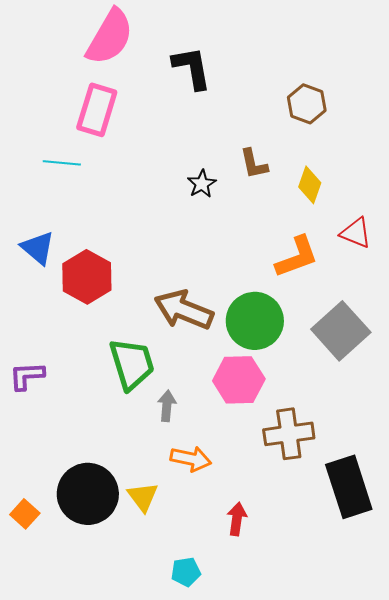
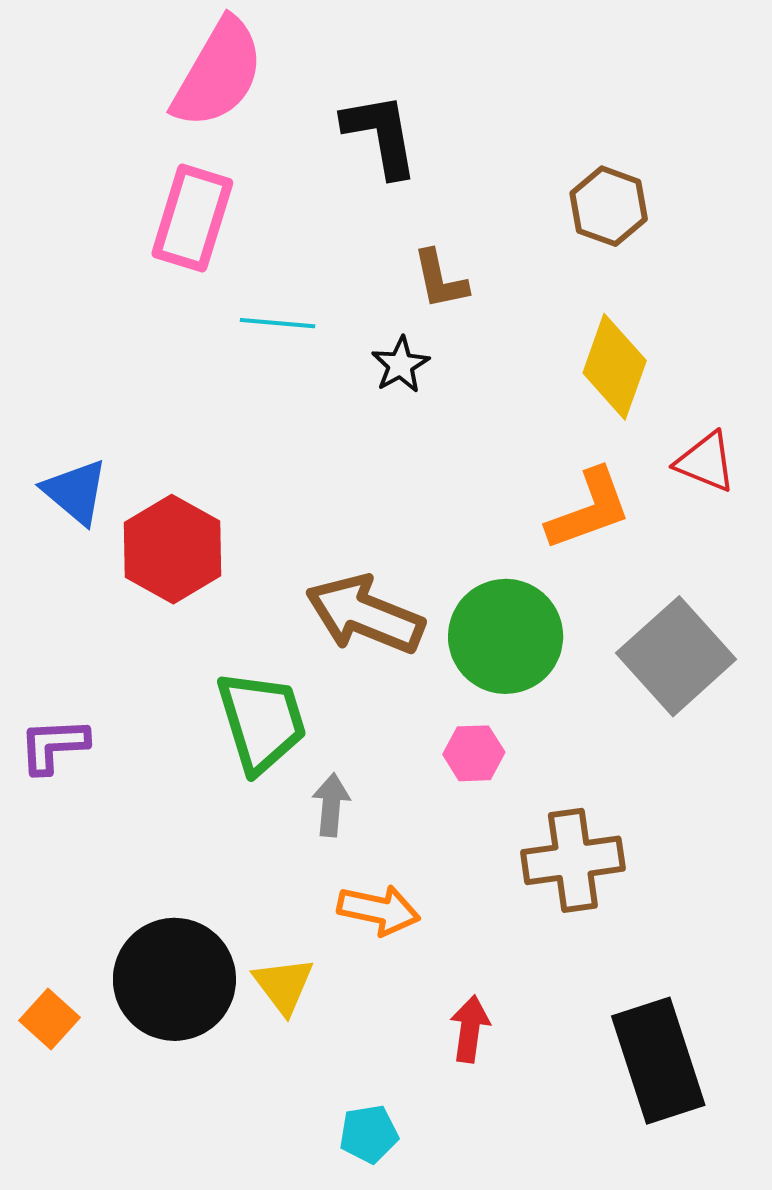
cyan line: (62, 163) -> (278, 323), moved
brown L-shape: (254, 164) -> (440, 280), moved
yellow diamond: (310, 185) -> (615, 367), size x1.4
pink hexagon: (239, 380) -> (474, 753), size x0.6
black rectangle: (349, 487) -> (658, 1061), moved

